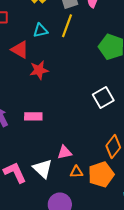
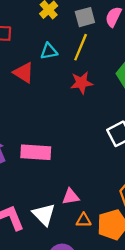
red star: (39, 70) -> (82, 83), moved
pink rectangle: (33, 116) -> (36, 152), size x1.4

